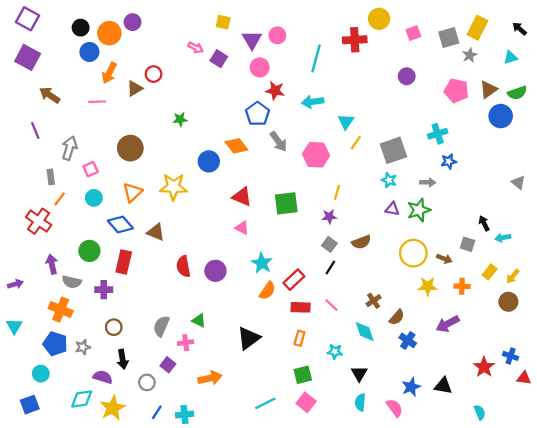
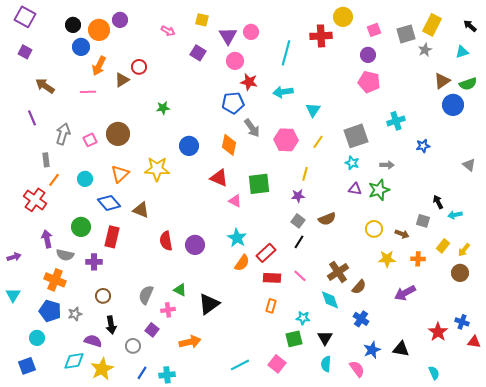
pink arrow: (196, 48) -> (168, 31), moved
purple square: (28, 57) -> (25, 52), size x0.6
purple circle: (407, 76) -> (368, 55), moved
pink pentagon: (456, 91) -> (369, 82), moved
blue pentagon: (257, 114) -> (233, 103), turned 30
yellow line: (356, 143) -> (318, 142), moved
orange diamond: (236, 146) -> (229, 145), moved, turned 50
blue star: (449, 161) -> (423, 146), moved
pink square: (91, 169) -> (90, 140), moved
pink triangle: (242, 228) -> (235, 201), moved
yellow circle: (413, 253) -> (374, 229), size x0.7
brown cross: (374, 301) -> (338, 272), size x1.5
black triangle: (249, 338) -> (209, 304), moved
blue cross: (408, 340) -> (361, 319), moved
green square: (303, 375) -> (294, 339), moved

